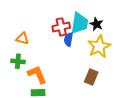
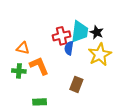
orange L-shape: (37, 75) -> (39, 66), moved
brown rectangle: (91, 77) -> (76, 84), moved

